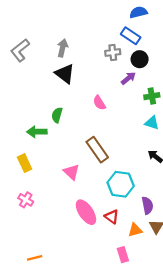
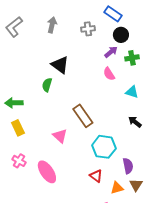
gray cross: (113, 52) -> (88, 29), moved
black triangle: (65, 74) -> (60, 65), moved
green cross: (152, 96) -> (132, 58), moved
pink semicircle: (99, 103) -> (109, 74), moved
green arrow: (37, 132) -> (14, 103), moved
pink ellipse: (86, 212) -> (47, 172), moved

